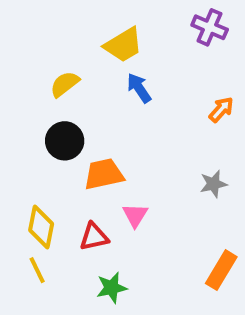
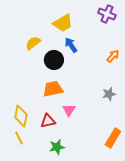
black circle: (65, 141) -> (54, 60), moved

